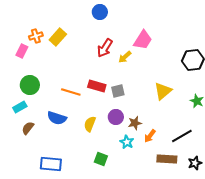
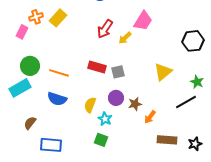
orange line: (71, 92) -> (59, 73), moved
cyan rectangle: (20, 107) -> (20, 88), size x1.5
brown semicircle: (28, 128) -> (30, 123), moved
black line: (182, 136) -> (186, 102), moved
cyan star: (127, 142) -> (105, 119), moved

